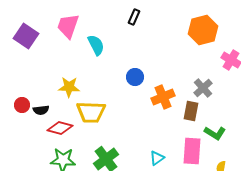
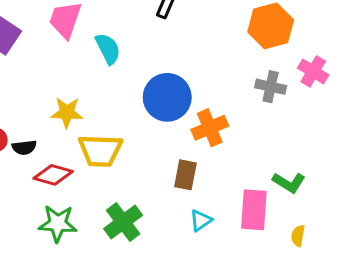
blue circle: (135, 77) -> (167, 97), size x1.8
gray cross: (203, 88) -> (271, 87), moved, turned -36
brown rectangle: (191, 111) -> (185, 175), moved

